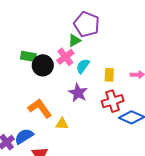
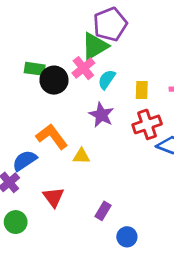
purple pentagon: (87, 24) -> (110, 24), turned 30
green triangle: (74, 40) -> (95, 46), size x1.6
blue semicircle: (24, 136) -> (25, 161), moved

